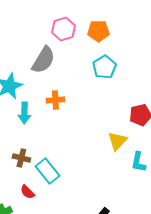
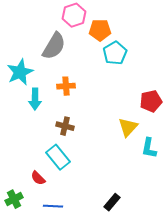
orange pentagon: (98, 31) -> (100, 30), moved
brown cross: (21, 158) -> (65, 126), moved

